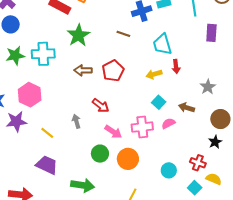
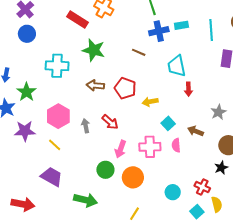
green star: (78, 35) -> (94, 50), turned -30
green star: (15, 55) -> (26, 92), moved, turned -30
red pentagon: (113, 71) -> (125, 88), turned -30
yellow arrow: (154, 74) -> (150, 102), moved
pink hexagon: (30, 95) -> (58, 116), moved
gray arrow: (76, 121) -> (86, 126), moved
pink semicircle: (168, 123) -> (176, 145), turned -72
pink arrow: (113, 132) -> (121, 149), turned 72
yellow semicircle: (214, 179) -> (217, 204), turned 49

